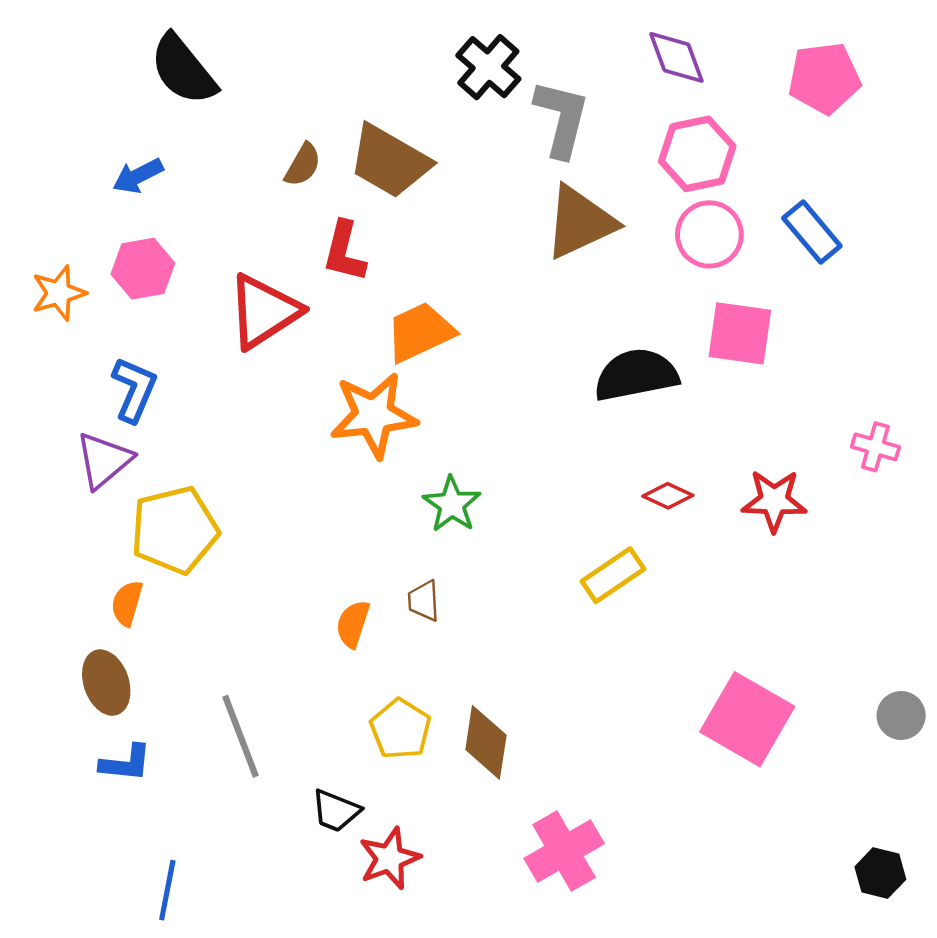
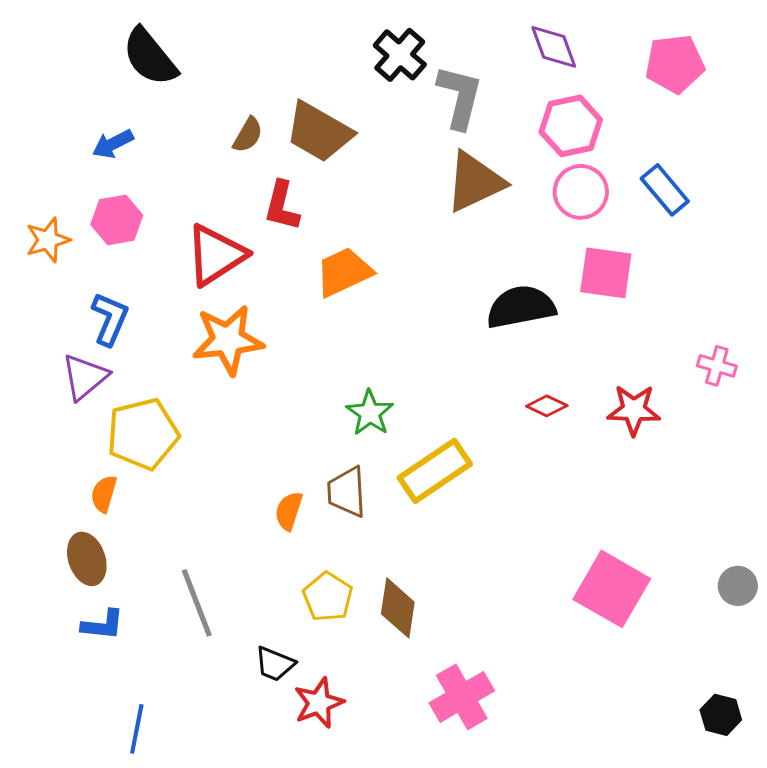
orange star: (374, 415) -> (228, 340), moved
yellow rectangle: (613, 575) -> (435, 471), moved, size x1.4
brown trapezoid: (424, 601) -> (347, 492), size x1.5

